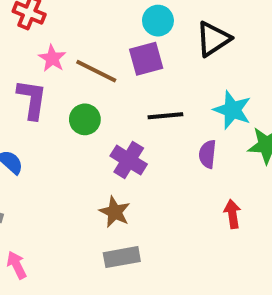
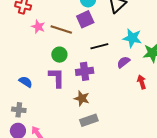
purple L-shape: (32, 99) -> (57, 78), moved
purple semicircle: (208, 154) -> (123, 62), turned 56
purple cross: (129, 160) -> (85, 71), turned -30
red arrow: (232, 214) -> (142, 82), moved

